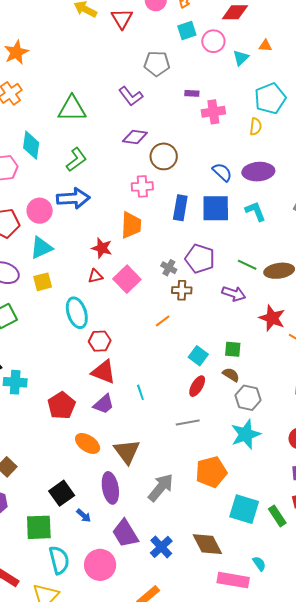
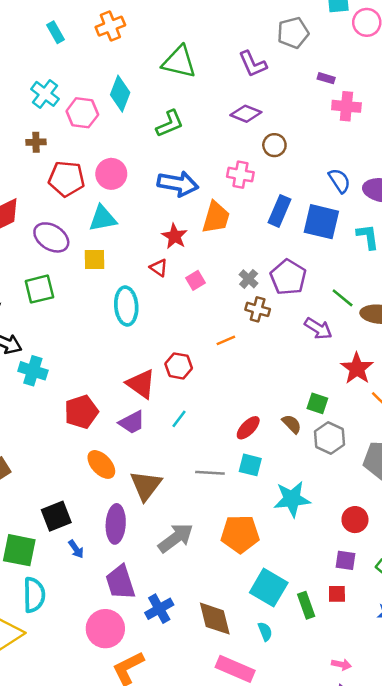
gray pentagon: (157, 64) -> (293, 33), turned -30
brown circle: (164, 156) -> (274, 145), size x0.7
blue arrow: (73, 198) -> (178, 184), moved
red triangle: (95, 276) -> (159, 268), turned 35
pink square: (127, 279) -> (196, 280), size x0.6
red hexagon: (100, 341) -> (179, 366), moved
green square: (233, 349) -> (317, 403), moved
cyan square: (198, 356) -> (250, 465), moved, turned -36
cyan line: (140, 392) -> (179, 419), turned 42
gray hexagon: (248, 398) -> (330, 438), moved
gray line: (188, 423) -> (210, 473), moved
cyan semicircle: (259, 564) -> (265, 631), moved
pink circle: (100, 565) -> (105, 629), moved

